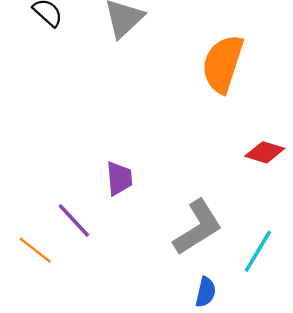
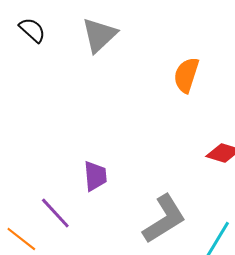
orange semicircle: (223, 64) -> (186, 75), size x0.7

